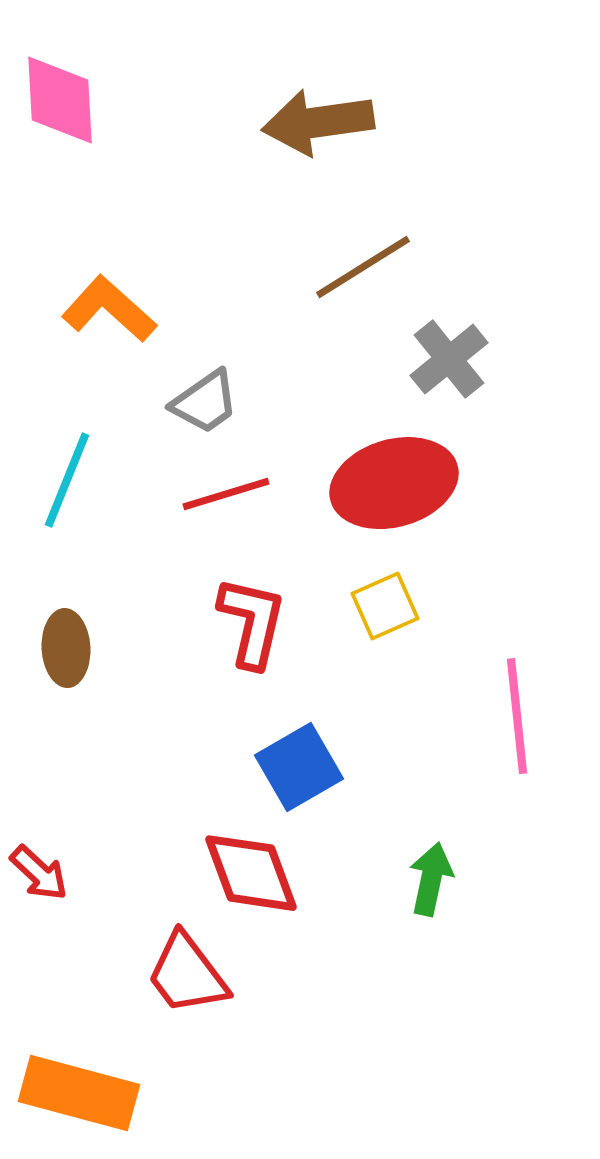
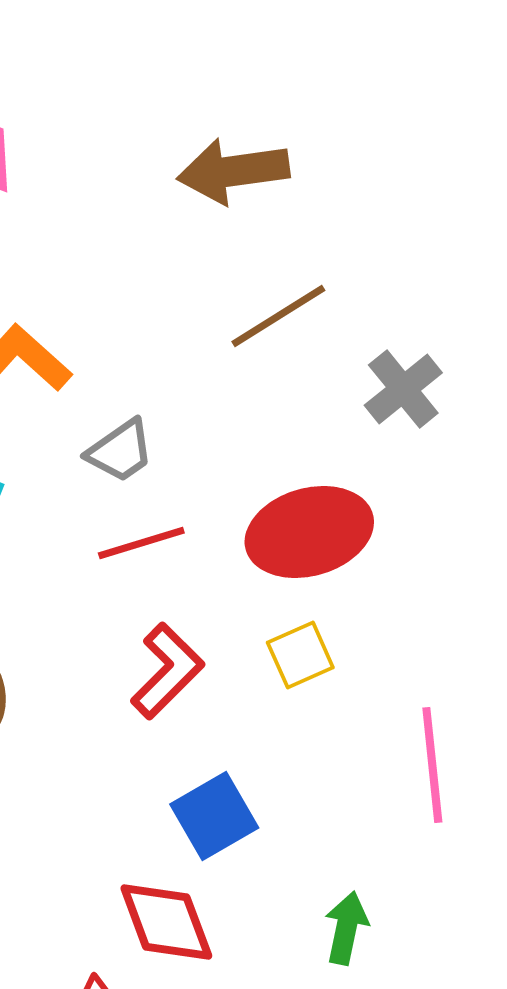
gray cross: (449, 359) -> (403, 389), moved
red L-shape: (252, 622) -> (167, 671), turned 32

